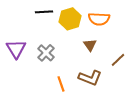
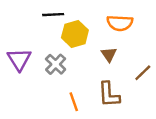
yellow hexagon: (70, 19) -> (75, 34), moved
brown L-shape: (90, 78) -> (109, 95), turned 65

